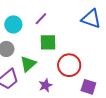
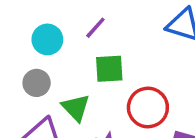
green triangle: (28, 64) -> (76, 108), turned -30

